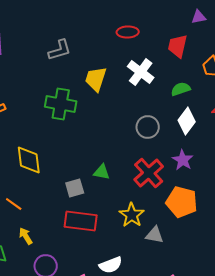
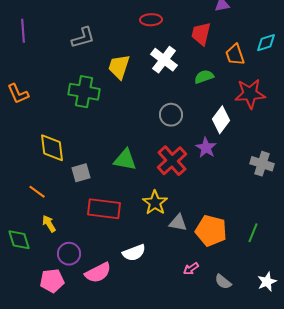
white diamond: (187, 121) -> (221, 120), moved
green triangle: (102, 172) -> (125, 160), size x1.4
gray square: (75, 188) -> (81, 173), moved
orange pentagon: (182, 202) -> (211, 231), moved

